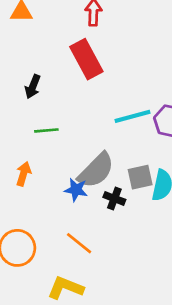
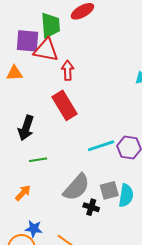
black arrow: (33, 87) -> (26, 128), size x1.4
orange arrow: (24, 174) -> (23, 193), turned 30
blue star: (76, 190) -> (34, 229), moved

